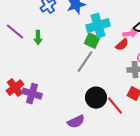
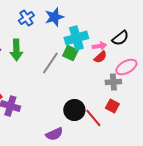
pink arrow: (130, 34) -> (99, 46), moved
green arrow: (38, 38) -> (16, 50), size x1.5
gray line: (85, 62) -> (50, 63), moved

